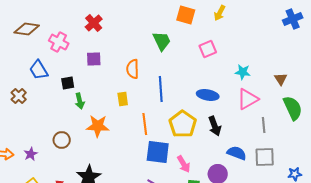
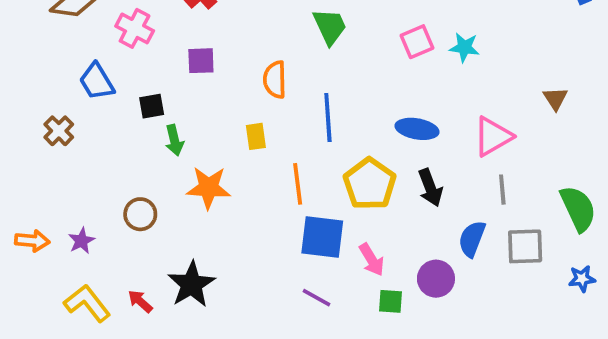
cyan star: (243, 72) -> (464, 47), moved
green semicircle: (293, 108) -> (578, 208), moved
gray line: (264, 125) -> (502, 190), moved
blue semicircle: (237, 153) -> (472, 239), turned -90

